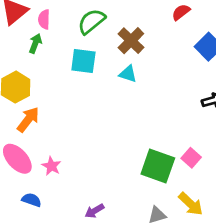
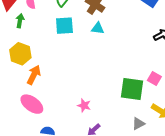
green arrow: (35, 43) -> (20, 21), moved
pink star: (51, 166) -> (84, 105), moved

